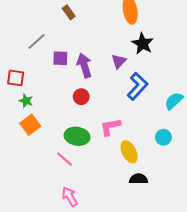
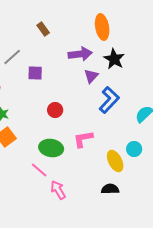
purple arrow: (84, 65) -> (80, 54), moved, turned 100
yellow ellipse: (129, 152) -> (115, 161), moved
pink arrow: (70, 197) -> (58, 190), moved

